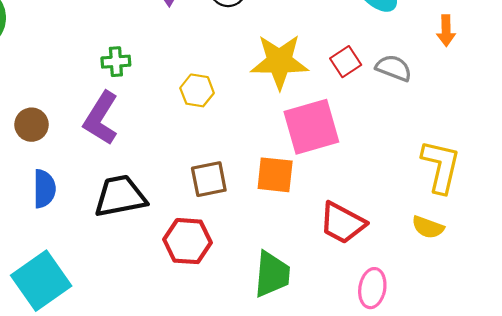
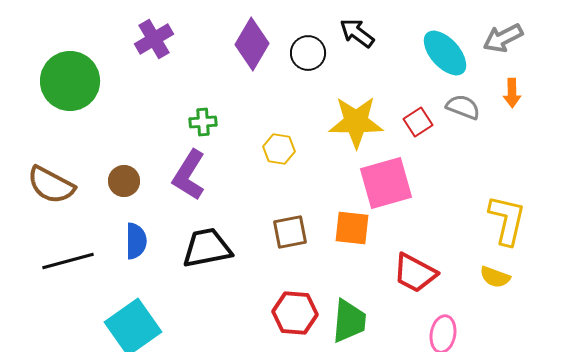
gray semicircle: (394, 68) -> (463, 107), moved
red hexagon: (187, 241) -> (295, 313), moved

